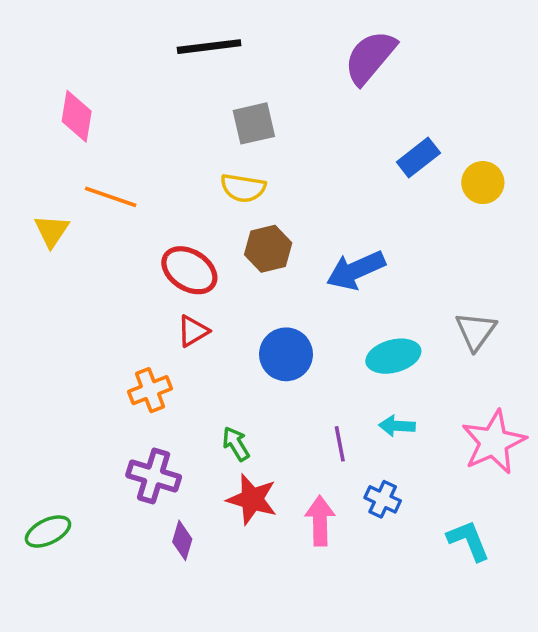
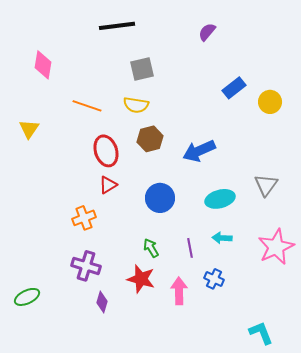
purple semicircle: (370, 57) -> (207, 32), size x0.6
orange line: (111, 197) -> (87, 106), moved
red ellipse: (189, 270) -> (106, 151), turned 40
green arrow: (236, 444) -> (151, 248), moved
cyan L-shape: (469, 540) -> (261, 333), moved

